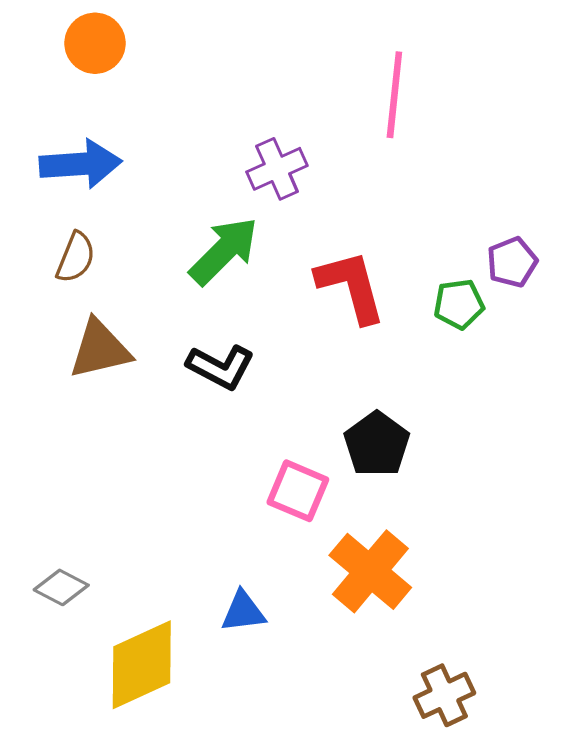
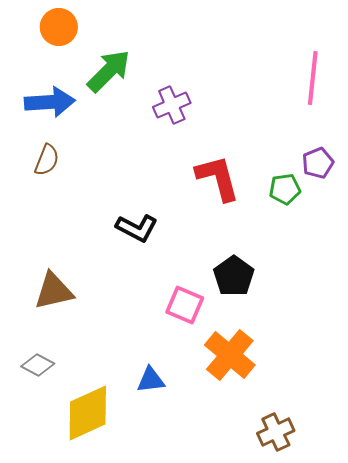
pink line: (394, 95) -> (313, 78), moved
green arrow: (224, 251) -> (109, 71), moved
brown triangle: (100, 349) -> (54, 291), moved

